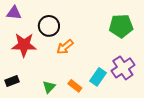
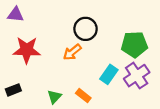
black circle: (49, 26) -> (86, 29), moved
green pentagon: (121, 26) -> (134, 44), moved
cyan rectangle: (98, 77) -> (109, 74), moved

